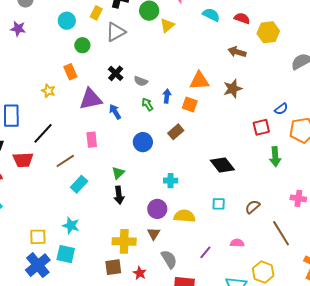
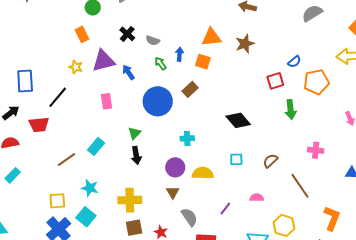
yellow star: (48, 91) -> (76, 67), moved
blue circle: (143, 142) -> (158, 101), size x1.5
brown line: (65, 161) -> (66, 160), moved
yellow cross: (124, 241) -> (130, 200), moved
cyan square: (66, 254) -> (86, 217), turned 30

